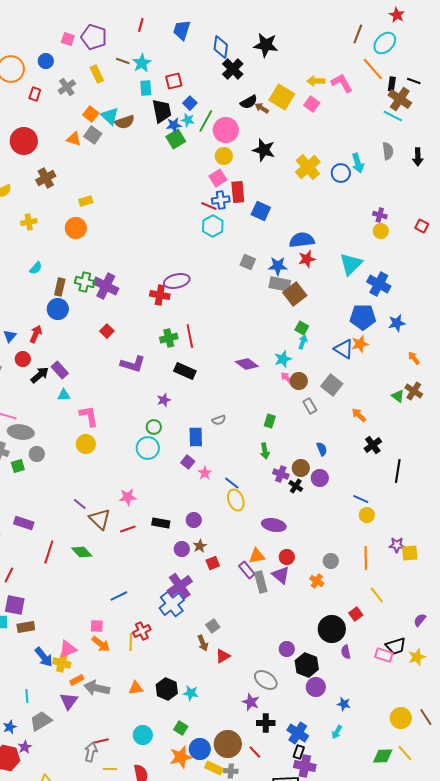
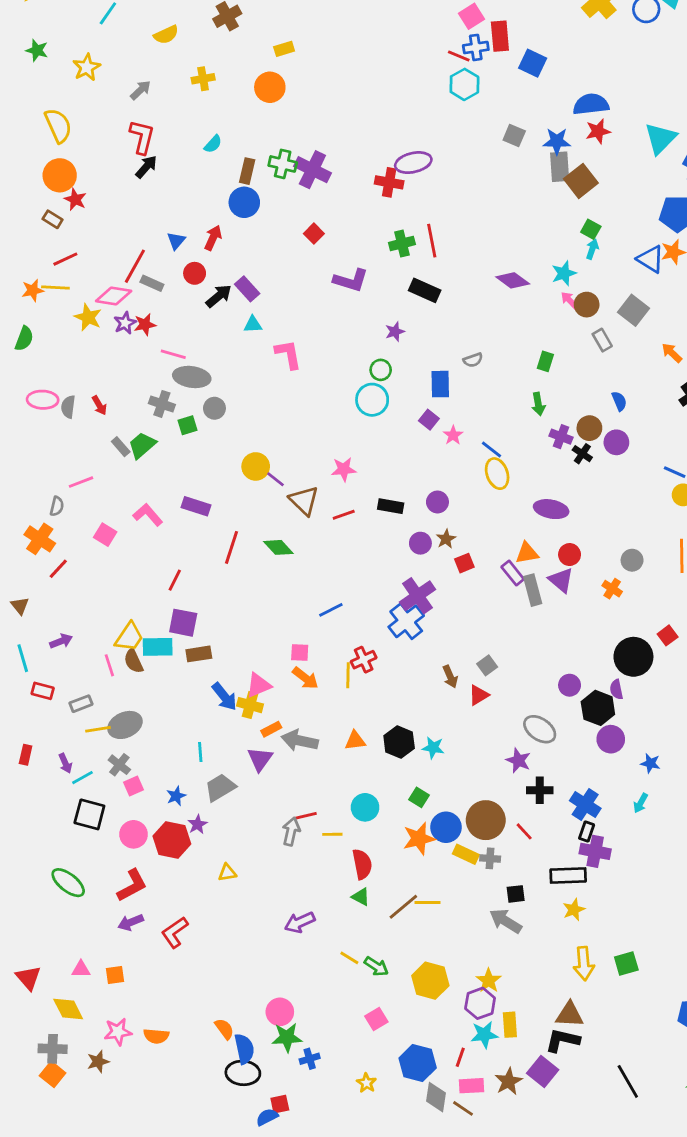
gray rectangle: (280, 284) -> (560, 167), turned 75
yellow circle: (86, 444) -> (256, 466), moved
gray square: (213, 626) -> (487, 665), moved
purple semicircle: (346, 652) -> (616, 689), moved
yellow line: (110, 769) -> (332, 834), moved

